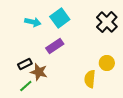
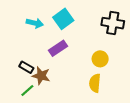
black cross: (107, 22) -> (113, 23), turned -35
yellow circle: (107, 63) -> (100, 59), moved
black rectangle: (25, 64) -> (26, 67), turned 56

